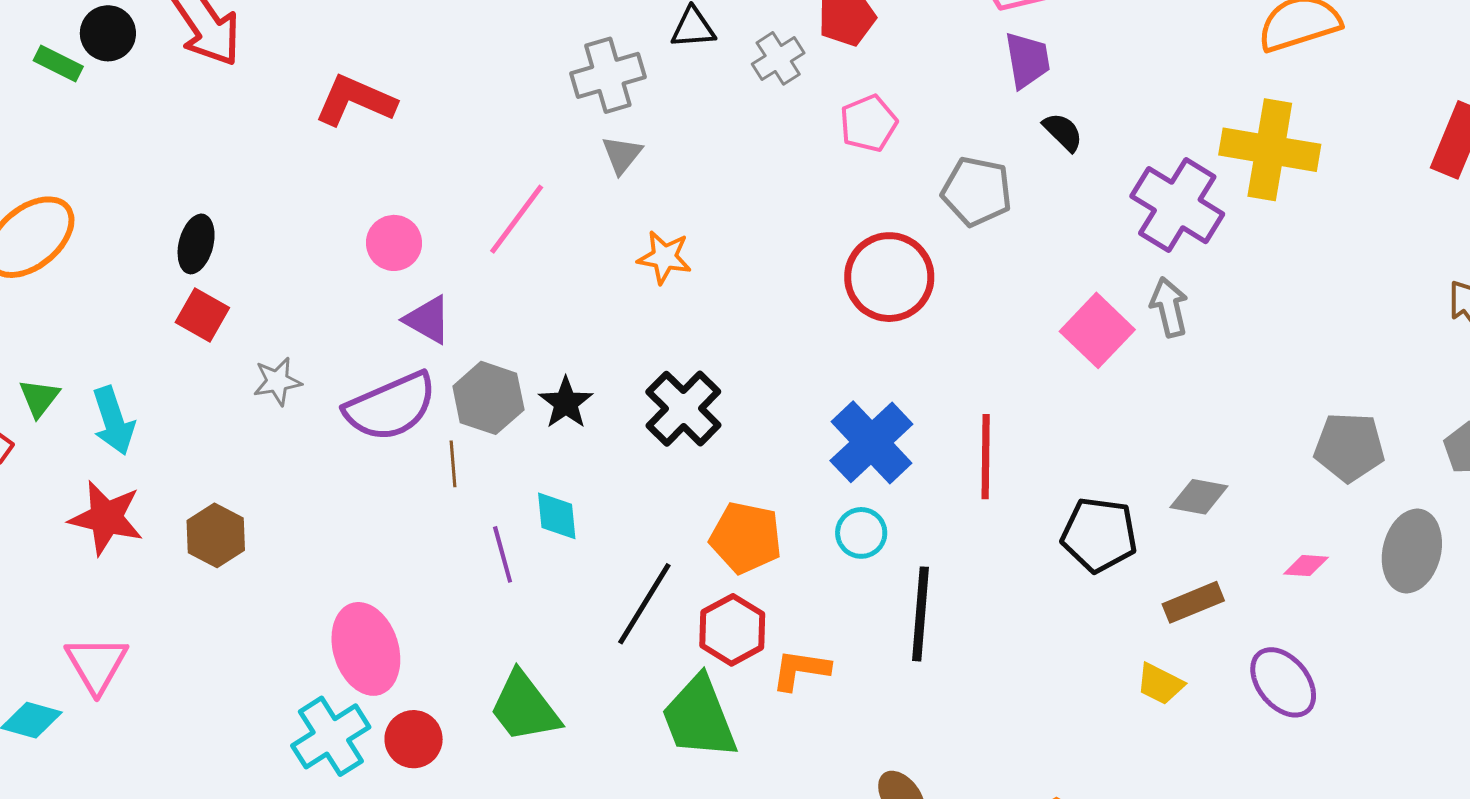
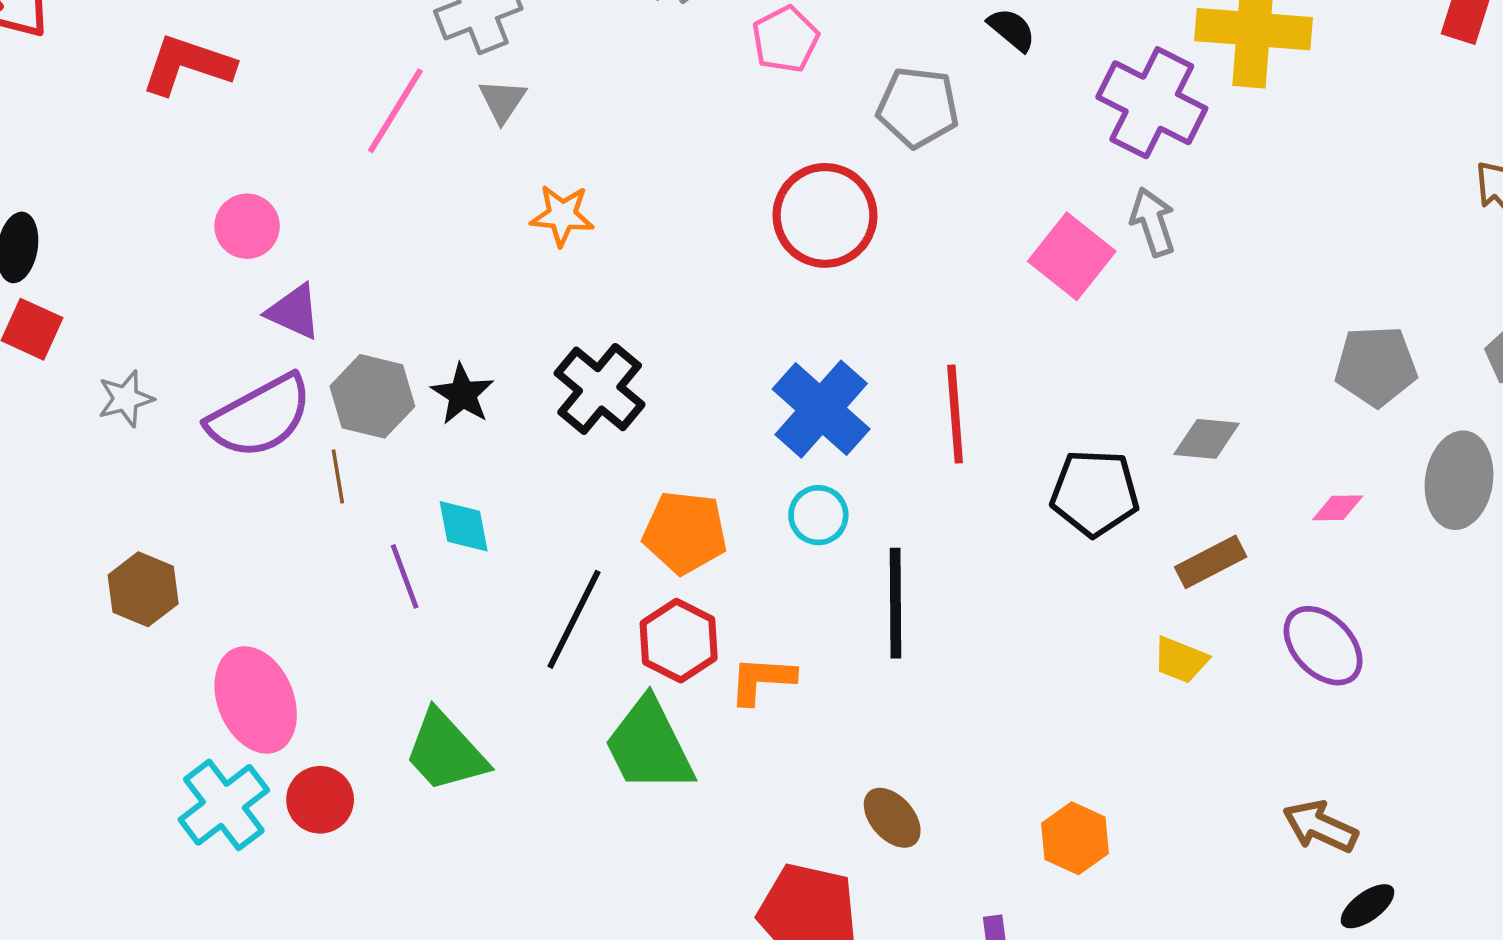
pink line: (517, 219) -> (395, 111), moved
brown hexagon: (216, 535) -> (143, 589), moved

